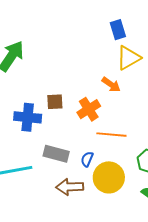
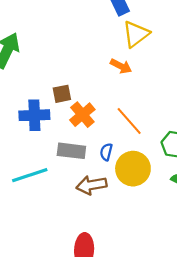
orange cross: (89, 109) -> (82, 115), moved
orange line: (111, 135) -> (129, 121), turned 52

